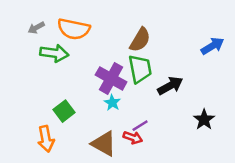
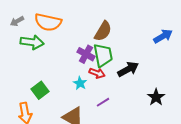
purple cross: (111, 78) -> (86, 54), moved, size x0.7
red arrow: (133, 138) -> (97, 73), moved

